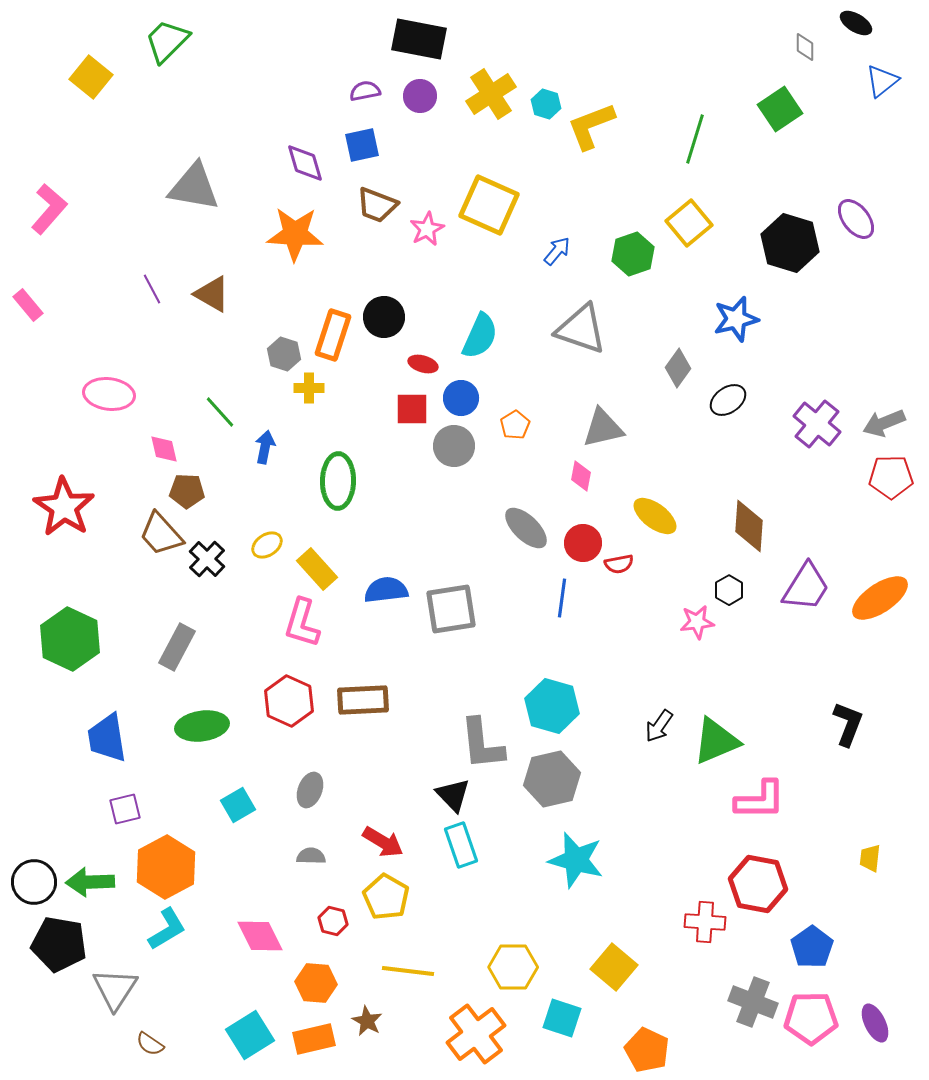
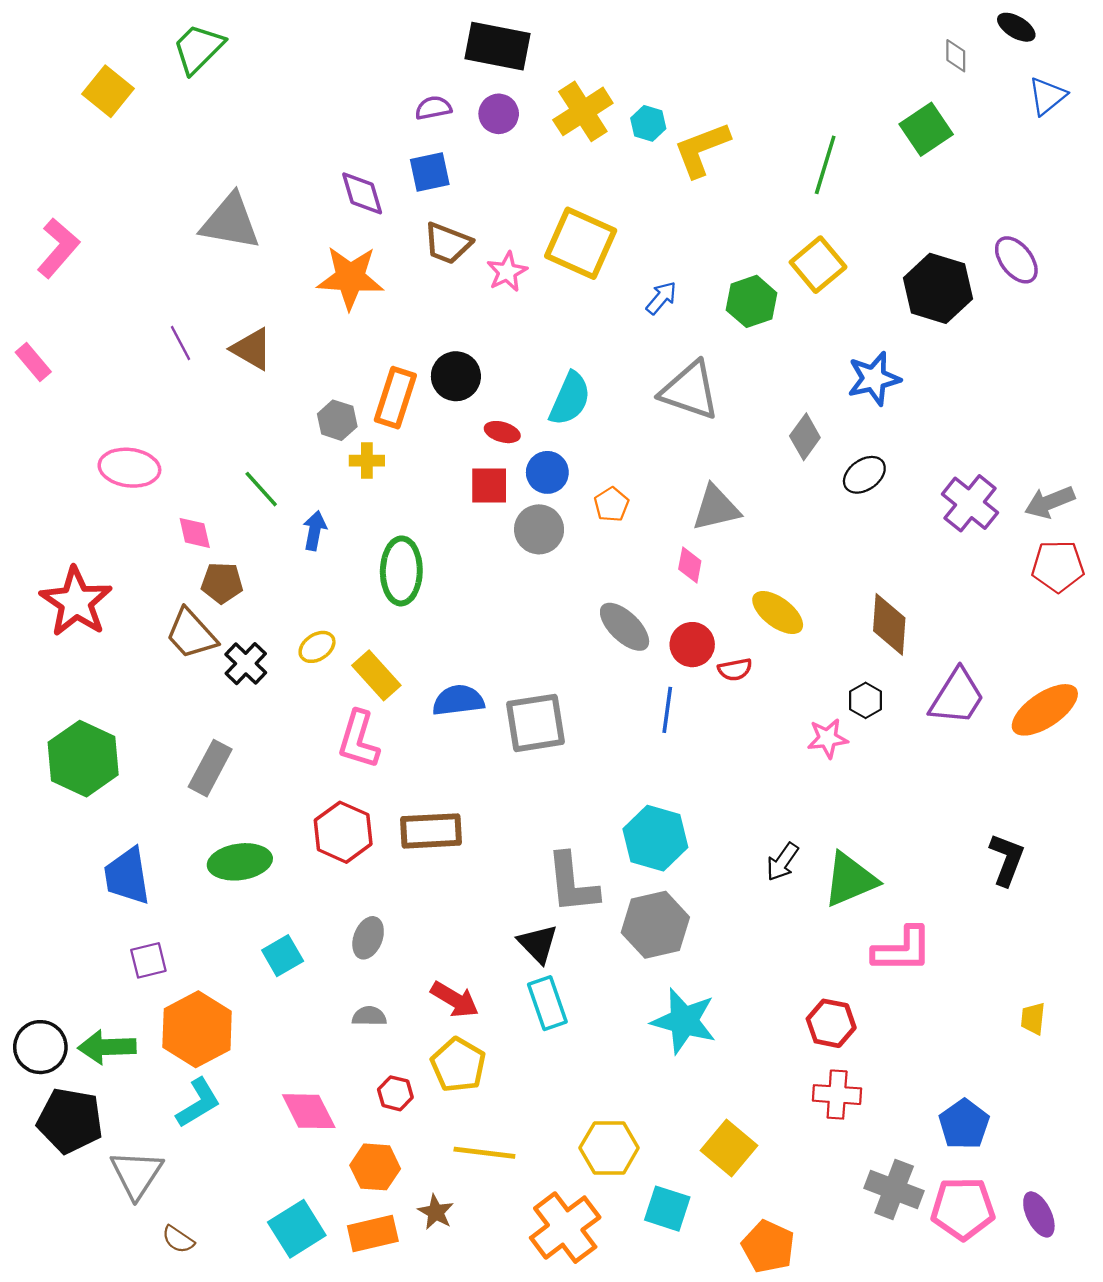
red hexagon: (758, 884) -> (831, 1023), moved, size x0.7

